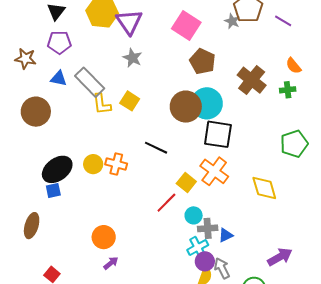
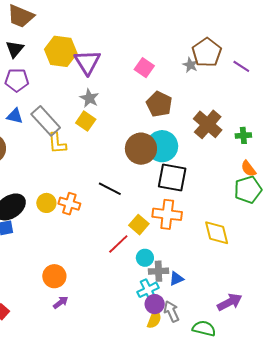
pink square: (186, 25) -> (144, 68), size x0.7
orange semicircle: (293, 66) -> (248, 169), moved
yellow square: (130, 101) -> (86, 121), moved
orange cross: (214, 171) -> (167, 214), turned -32

